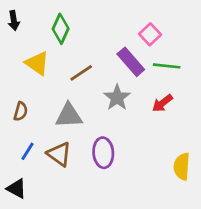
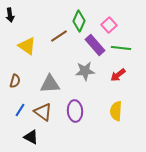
green diamond: (61, 29) -> (79, 21), moved
brown line: (81, 73) -> (59, 36), moved
gray star: (117, 98) -> (85, 71), turned 30
yellow semicircle: (182, 166) -> (116, 111), moved
black triangle: (16, 189) -> (31, 137), moved

